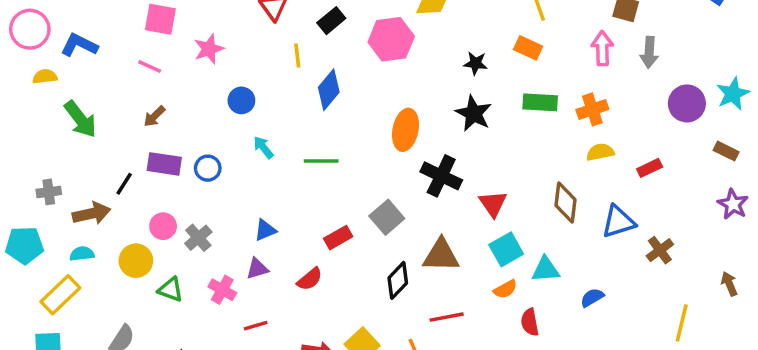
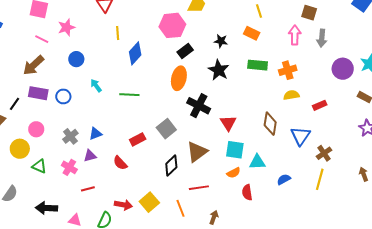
black rectangle: (331, 21) -> (185, 51), moved
pink line: (150, 67) -> (42, 39), moved
blue circle: (241, 100) -> (76, 59), moved
brown arrow: (154, 116) -> (33, 65), size x1.6
blue triangle: (618, 222) -> (301, 136), turned -40
gray cross: (198, 238) -> (70, 136), moved
cyan square: (506, 249) -> (235, 150), turned 36
brown triangle: (441, 255) -> (197, 152), turned -40
red semicircle: (310, 279) -> (120, 163), turned 84
yellow line: (682, 323) -> (320, 179), moved

